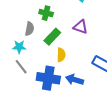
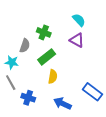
purple triangle: (81, 27) -> (77, 40), moved
blue cross: (48, 78) -> (28, 98), moved, size x0.6

